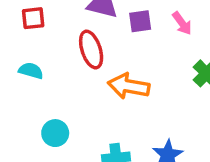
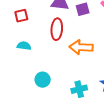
red ellipse: (91, 50) -> (57, 29), turned 30

